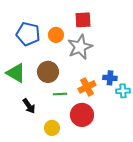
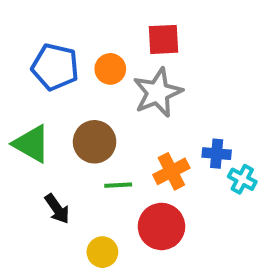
cyan cross: (123, 91) -> (242, 179), turned 32

